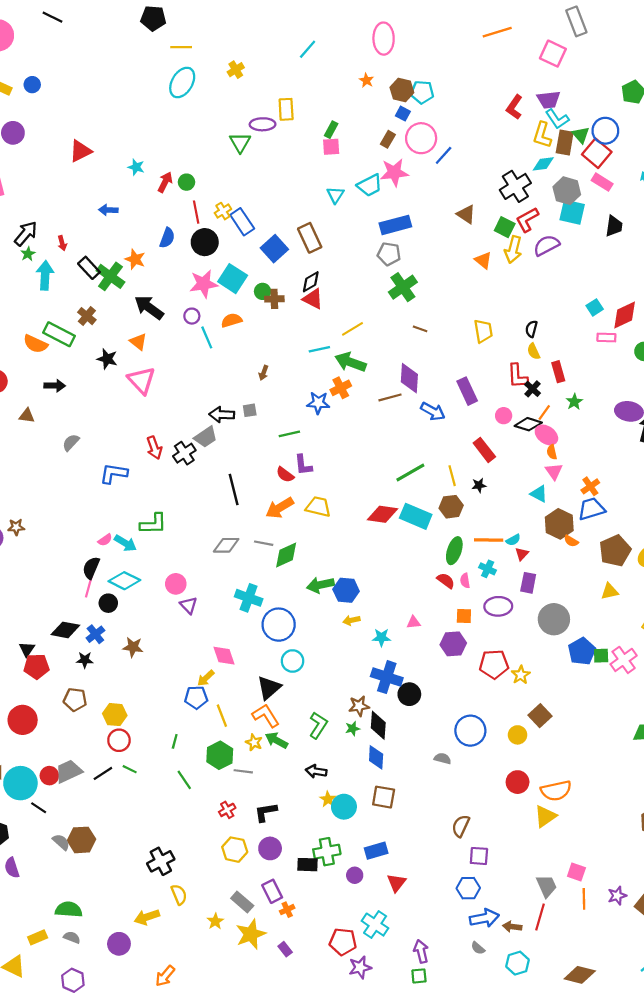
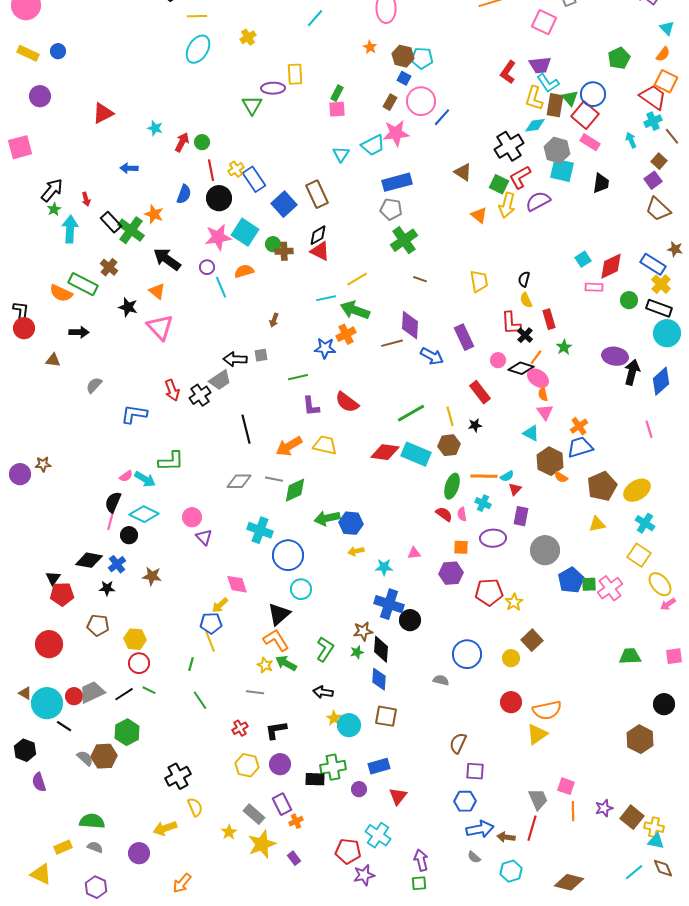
red semicircle: (285, 475) -> (347, 402), moved, size x1.4
yellow line: (222, 716) -> (210, 641), moved
green hexagon: (220, 755) -> (127, 732), moved

